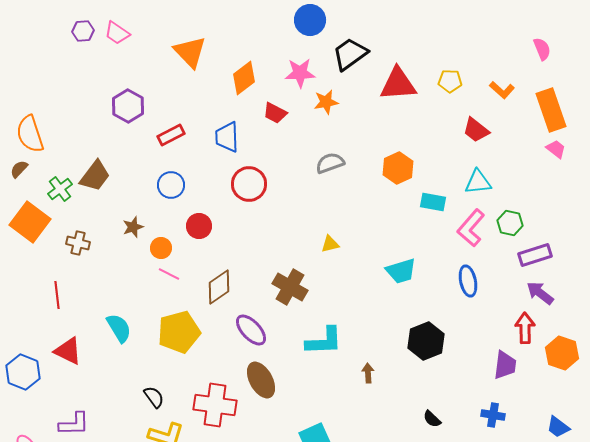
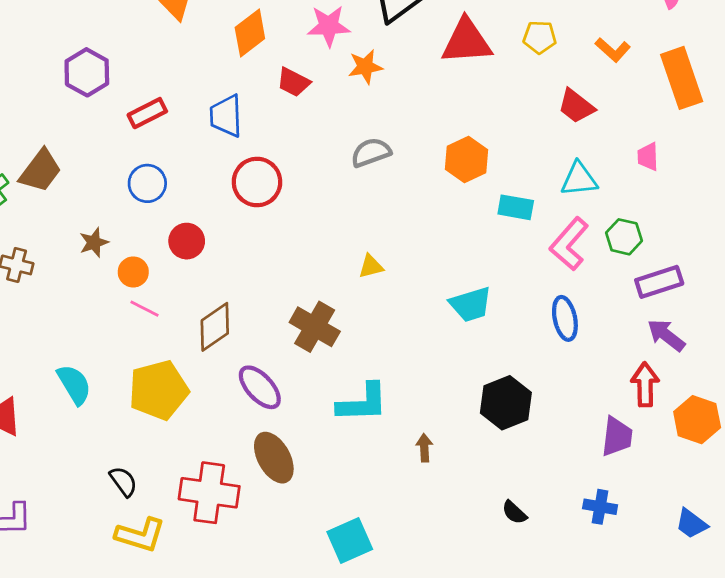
pink trapezoid: (556, 149) -> (648, 157), moved, turned -130

